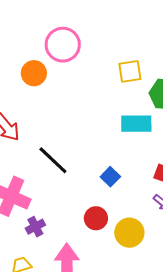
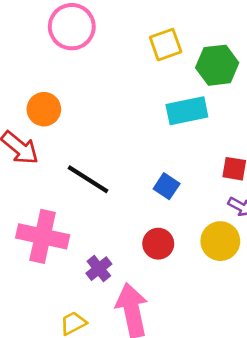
orange circle: (34, 73) -> (44, 109), moved
purple cross: (35, 227) -> (99, 269), moved
yellow circle: (129, 233) -> (220, 241), moved

